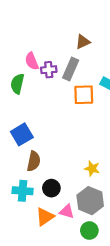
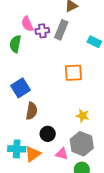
orange square: (84, 95) -> (73, 73), moved
cyan cross: (23, 191) -> (17, 149), moved
orange triangle: (45, 217) -> (33, 154), moved

